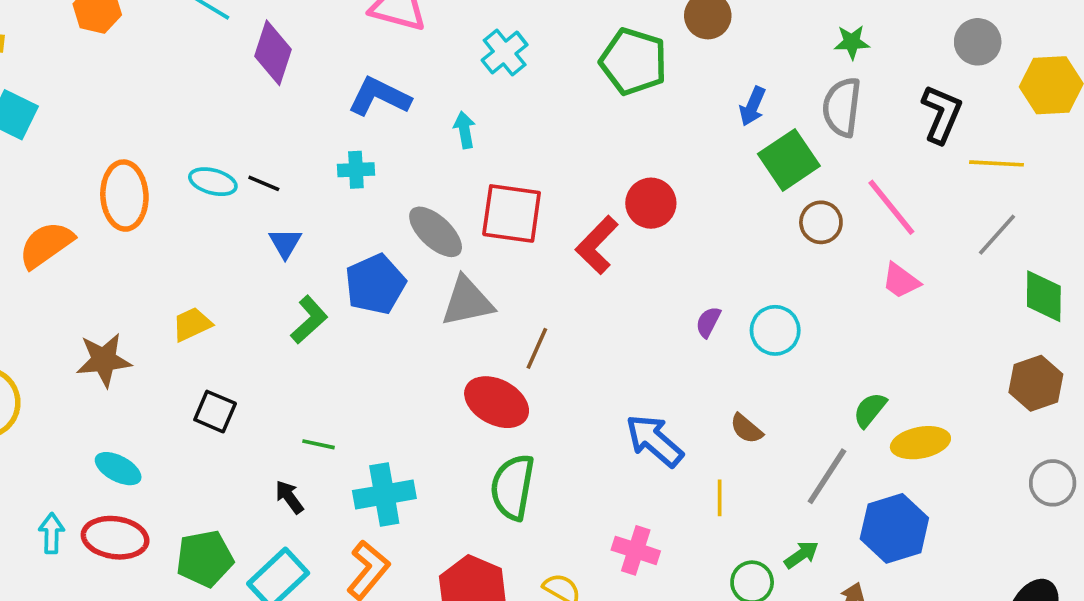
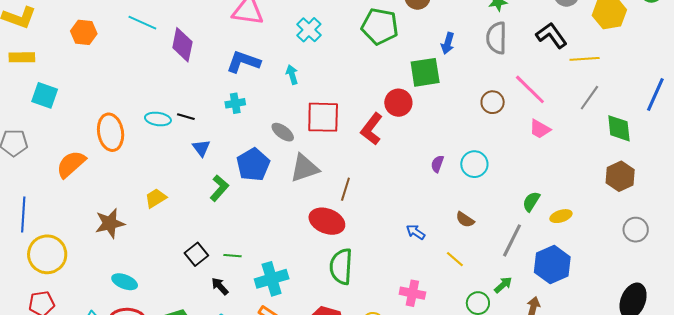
black L-shape: (942, 114) -> (551, 35), turned -52
green square: (789, 160) -> (425, 72), moved, turned 32
gray ellipse: (436, 232) -> (283, 132), size x0.7
black square: (215, 412) -> (196, 254), moved, turned 35
blue arrow: (654, 440) -> (416, 232), size x0.6
yellow ellipse: (920, 443) -> (561, 216), size x0.7
yellow line: (720, 498) -> (455, 259), turned -42

